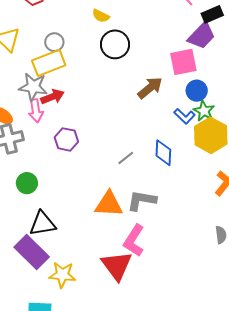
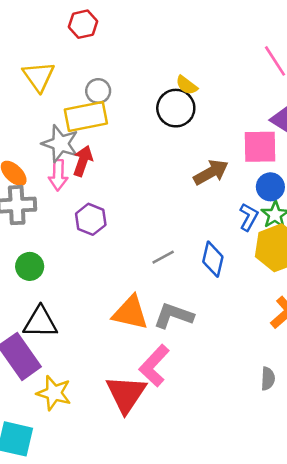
yellow semicircle: (101, 16) -> (187, 85), moved
red arrow: (52, 97) -> (83, 161), turned -60
blue L-shape: (184, 116) -> (249, 217), turned -115

